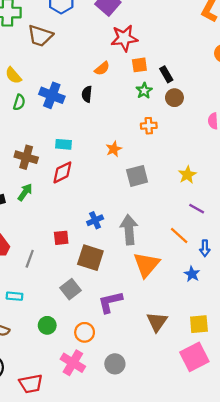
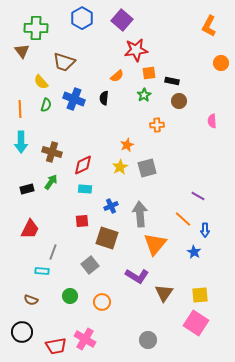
brown trapezoid: (40, 36) -> (64, 62), moved
black rectangle: (166, 74) -> (172, 81), turned -48
green star: (144, 91) -> (144, 95), moved
cyan rectangle: (64, 144) -> (85, 189), moved
yellow star: (187, 175) -> (120, 167), moved
gray line: (30, 259) -> (53, 252), moved
purple L-shape: (110, 302) -> (137, 276), moved, turned -135
pink square: (194, 357) -> (196, 323), turned -30
pink cross: (73, 363) -> (85, 339), moved
gray circle: (115, 364) -> (148, 340), moved

